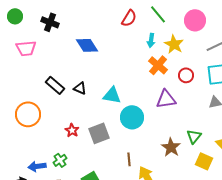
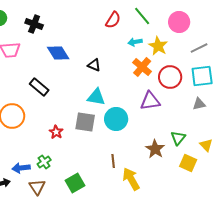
cyan arrow: (151, 40) -> (135, 42), turned 72
blue diamond: (87, 45) -> (58, 53), moved
red circle: (186, 75) -> (170, 77), size x1.5
black triangle: (80, 88) -> (94, 65), moved
gray square: (99, 133) -> (85, 122), moved, turned 30

